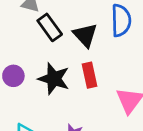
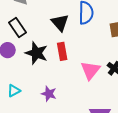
black rectangle: (50, 27) -> (18, 27), moved

